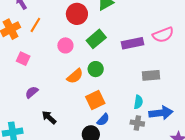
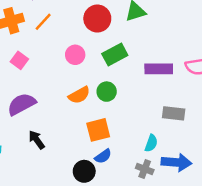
purple semicircle: (32, 92) -> (22, 104), size x1.6

